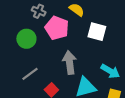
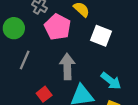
green circle: (26, 39) -> (14, 28), moved
gray line: (30, 74) -> (25, 60), moved, turned -36

